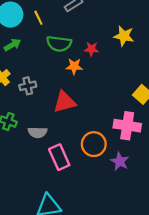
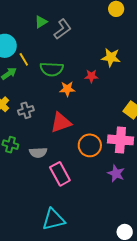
yellow line: (38, 18) -> (24, 59), moved
red star: (91, 49) -> (91, 76), moved
orange circle: (94, 144) -> (90, 145), moved

